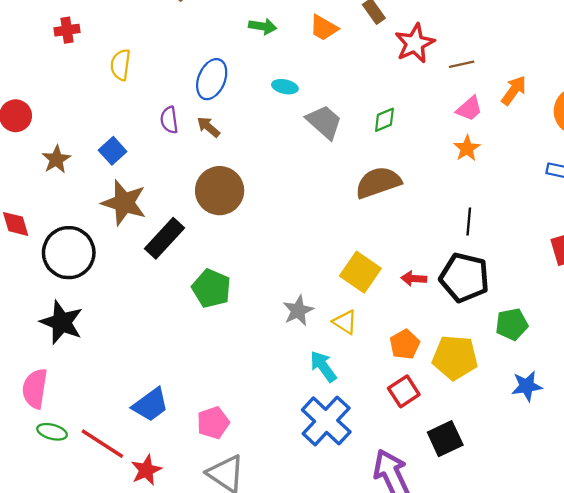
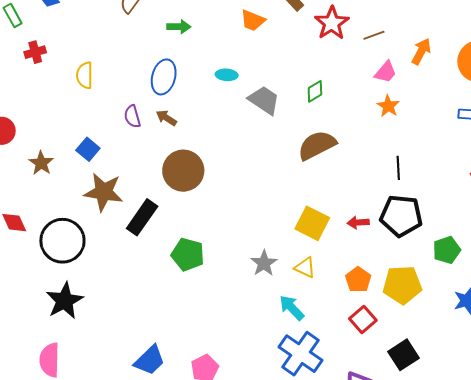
green arrow: (263, 26) -> (179, 27), moved
black star: (62, 322) -> (65, 301), turned 30

